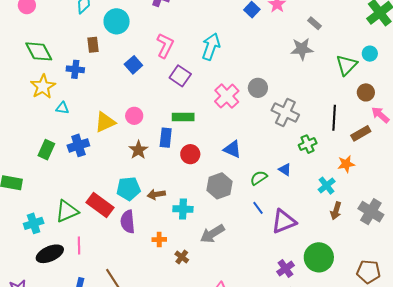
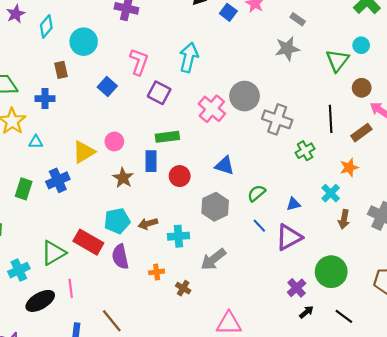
gray circle: (258, 88) -> (245, 96), size x1.4
blue triangle: (285, 170) -> (293, 204), moved, turned -40

